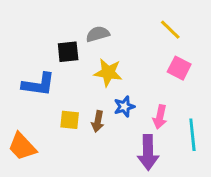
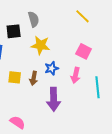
gray semicircle: (98, 34) -> (34, 19), turned 91
pink square: (179, 68) -> (84, 51), moved
purple arrow: (148, 152) -> (54, 99), moved

